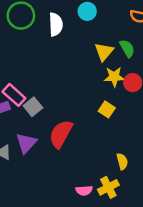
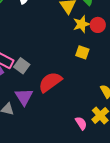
red semicircle: (61, 134) -> (50, 82), turned 40
pink semicircle: (84, 190) -> (81, 123), turned -104

